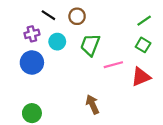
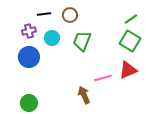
black line: (48, 15) -> (44, 14), turned -40
green square: (143, 45) -> (130, 41), size x1.5
pink line: (113, 65) -> (103, 78), moved

